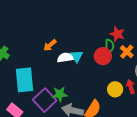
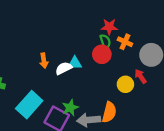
orange arrow: (50, 45) -> (44, 61), turned -40
cyan triangle: (77, 56) -> (75, 63), turned -40
cyan rectangle: (24, 80) -> (29, 105), turned 65

